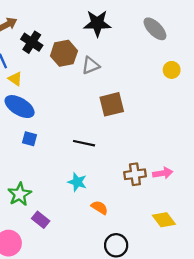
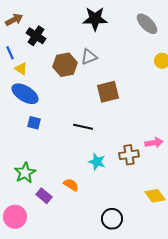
brown hexagon: (64, 53) -> (65, 65), moved
pink arrow: (163, 173) -> (154, 143), moved
cyan star: (77, 182) -> (97, 162), moved
orange semicircle: (99, 208) -> (71, 185), moved

